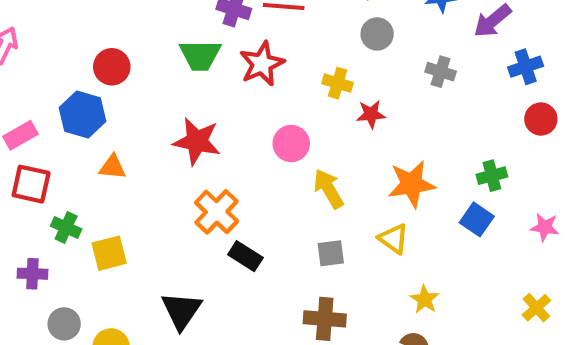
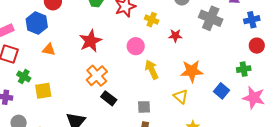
gray cross: (441, 72) -> (211, 18), size x1.6
yellow cross: (338, 83) -> (152, 20), moved
red star: (197, 141) -> (90, 41), turned 30
green cross: (492, 176) -> (244, 69), moved
pink star: (545, 227) -> (254, 98), size x1.6
gray square: (331, 253) -> (144, 107), moved

